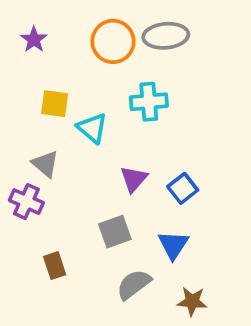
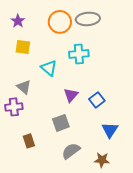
yellow square: (55, 104) -> (23, 47), moved
purple cross: (26, 202) -> (14, 107), turned -30
blue triangle: (173, 245) -> (110, 130), moved

